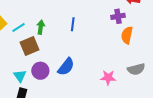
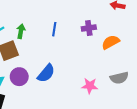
purple cross: (118, 16) -> (89, 28), moved
orange semicircle: (127, 35) -> (111, 42), turned 48

